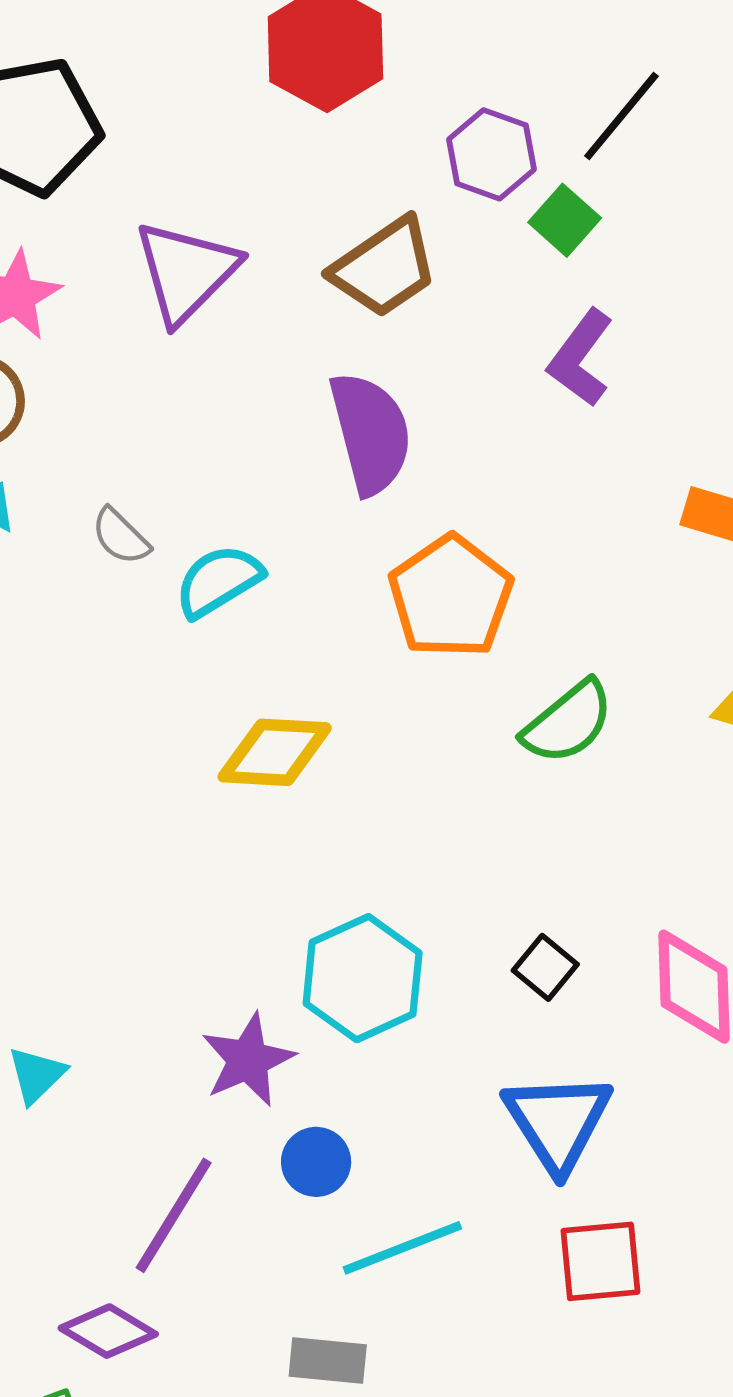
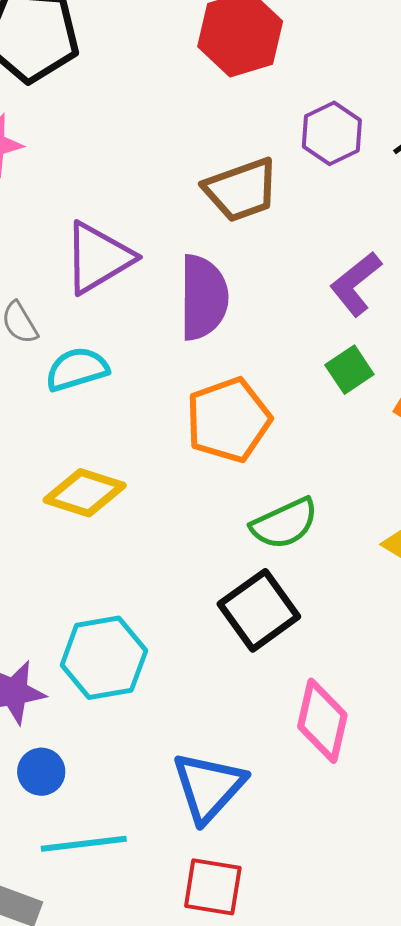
green square: (565, 220) -> (349, 370), moved
purple triangle: (186, 272) -> (98, 258), moved
black square: (545, 967) -> (259, 610), moved, size x1.8

